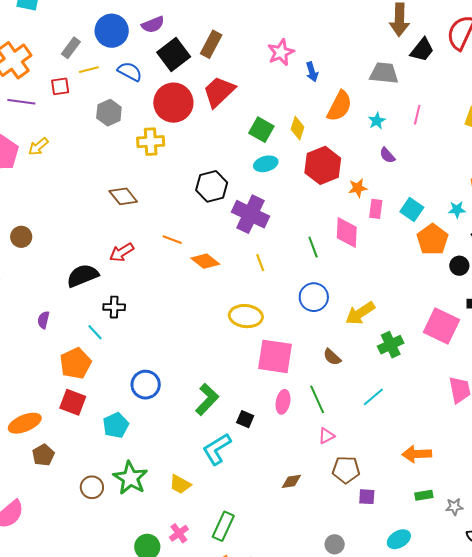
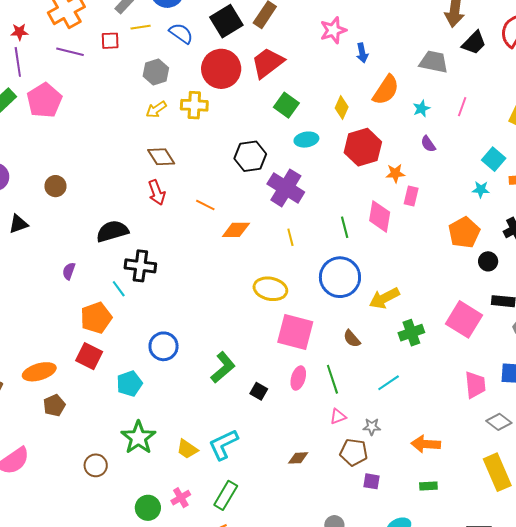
green square: (261, 130) -> (286, 105), moved
yellow arrow: (38, 146) -> (156, 109), moved
cyan square: (412, 209) -> (494, 159), moved
cyan star: (457, 210) -> (481, 189), moved
red arrow: (122, 252) -> (157, 192), moved, turned -85
orange diamond: (205, 261) -> (236, 230), turned -44
blue circle: (314, 297) -> (340, 277), size x1.4
black cross: (114, 307) -> (140, 266), size x1.4
cyan L-shape: (217, 449) -> (223, 444), moved
brown circle: (92, 487) -> (96, 465), moved
gray star: (454, 507) -> (372, 427), moved

